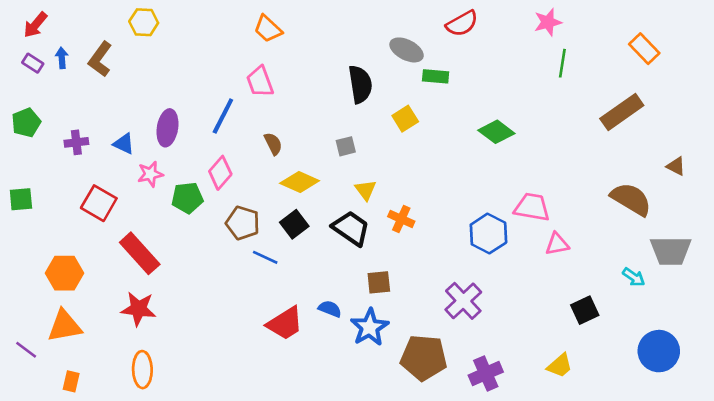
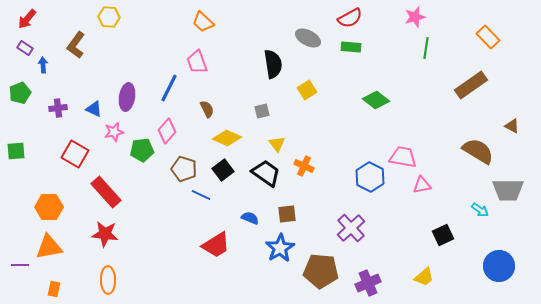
blue arrow: (62, 58) -> (43, 65), moved
green rectangle: (436, 76) -> (351, 47), moved
blue semicircle: (330, 309) -> (250, 218), moved
purple line: (26, 350) -> (20, 265), turned -36

